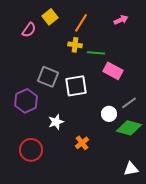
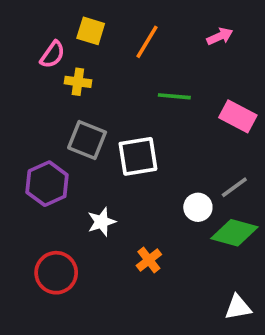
yellow square: (50, 17) -> (91, 31), turned -35
yellow cross: (75, 45) -> (78, 82), moved
pink rectangle: (113, 71) -> (238, 116), moved

